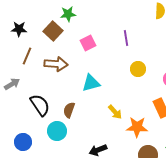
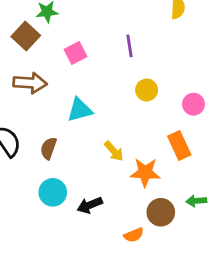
cyan circle: (57, 131) -> (53, 192), moved

